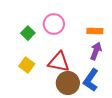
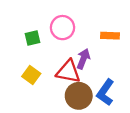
green square: (28, 33) -> (32, 38), turned 32
purple arrow: (96, 51) -> (83, 59), moved

